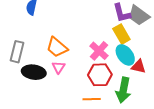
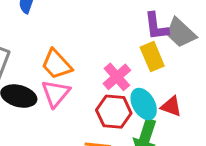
cyan ellipse: (125, 55) -> (144, 104), moved
pink triangle: (59, 67) -> (56, 93), size x1.5

